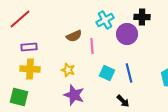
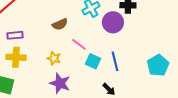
pink line: (92, 46) -> (79, 44), moved, turned -49

